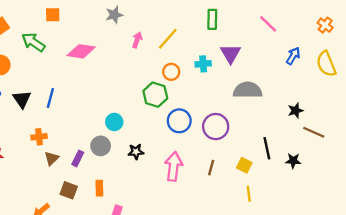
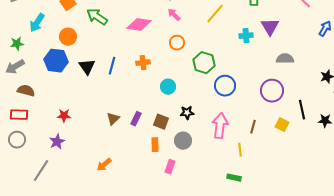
pink arrow: (137, 40) -> (174, 15), moved, turned -64
orange circle: (171, 72) -> (177, 43), moved
gray semicircle: (248, 90) -> (285, 59), size x0.7
purple circle: (216, 127) -> (272, 91), moved
orange cross: (39, 137) -> (143, 63), moved
gray circle: (101, 146) -> (183, 141), moved
brown square: (69, 190) -> (161, 122), moved
yellow line: (249, 194) -> (240, 150), moved

